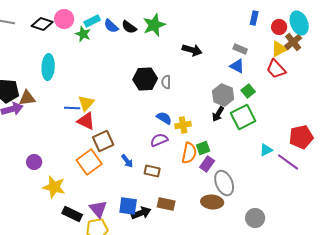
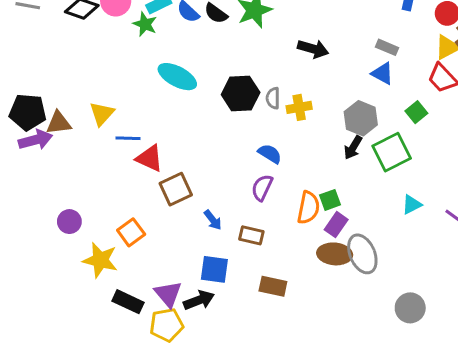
cyan ellipse: (48, 67) -> (177, 77), moved, turned -65
green square: (248, 91) -> (416, 112), moved
yellow triangle: (86, 103) -> (102, 114), moved
yellow cross: (183, 125) -> (299, 107), moved
purple semicircle: (159, 140) -> (262, 188), turned -42
cyan triangle: (266, 150) -> (412, 205), moved
orange square: (89, 162) -> (131, 232), moved, size x0.7
brown ellipse: (212, 202) -> (335, 254), moved
blue square: (128, 206) -> (214, 269), moved
black arrow: (141, 213) -> (199, 300), moved

